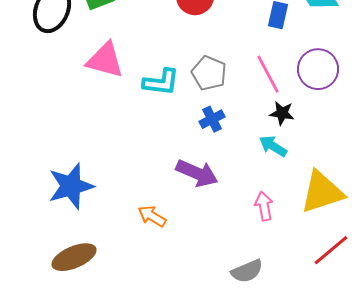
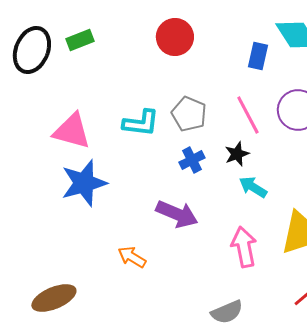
pink triangle: (105, 60) -> (72, 131), moved
black star: (282, 113) -> (237, 154), moved, turned -30
blue star: (71, 186) -> (84, 183), moved
pink arrow: (264, 206) -> (244, 247), size x1.4

